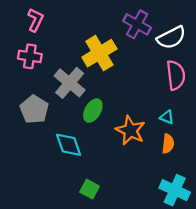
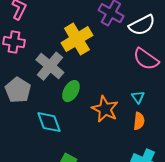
pink semicircle: (176, 75) -> (146, 59), turned 132
cyan triangle: (167, 117) -> (138, 97), turned 32

